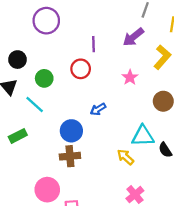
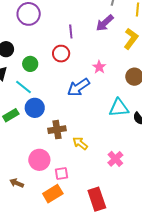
pink star: (130, 77) -> (99, 67), moved
blue arrow: (98, 109) -> (78, 87), size x1.6
blue circle: (71, 131) -> (35, 108), moved
yellow arrow: (125, 157) -> (80, 143), moved

